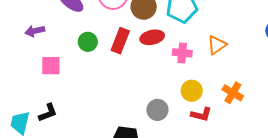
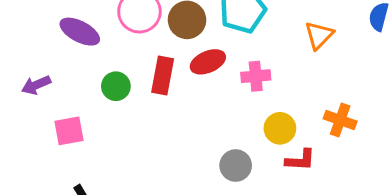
orange triangle: (217, 45) -> (319, 35), moved

